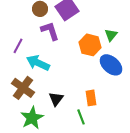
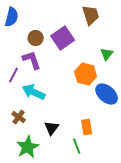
purple L-shape: (50, 31) -> (32, 60), moved
green triangle: (111, 35) -> (107, 54), moved
brown cross: (23, 88) -> (19, 117), size x0.6

